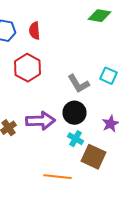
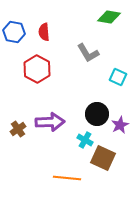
gray L-shape: (78, 84) -> (88, 53), moved
black circle: (74, 113) -> (97, 114), moved

